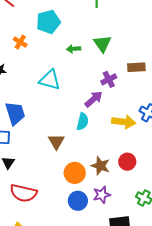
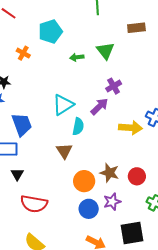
brown rectangle: (136, 67) -> (136, 28), moved
cyan triangle: (50, 80) -> (63, 105), moved, turned -45
cyan semicircle: (83, 122) -> (78, 126), moved
red circle: (127, 162) -> (137, 176), moved

